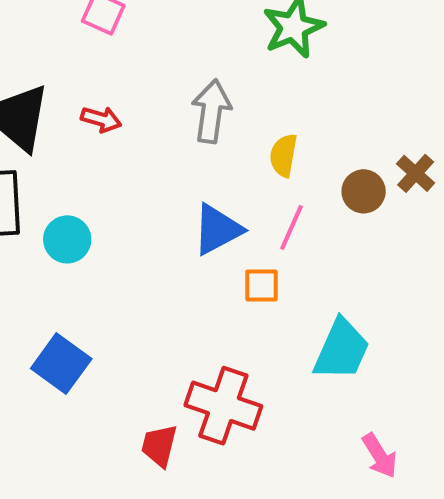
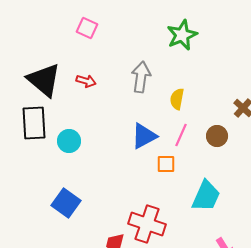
brown circle: (364, 191) -> (217, 136), moved

